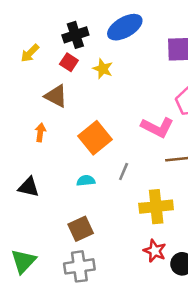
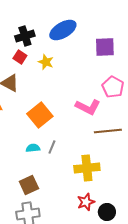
gray line: (124, 171) -> (52, 147), moved
red star: (155, 251) -> (86, 202), turned 30

